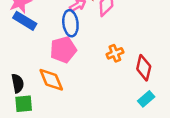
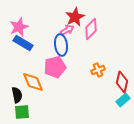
orange diamond: (51, 80) -> (33, 82), moved
cyan rectangle: (146, 99) -> (123, 100), moved

